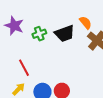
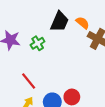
black trapezoid: (65, 34) -> (60, 22), moved, turned -35

